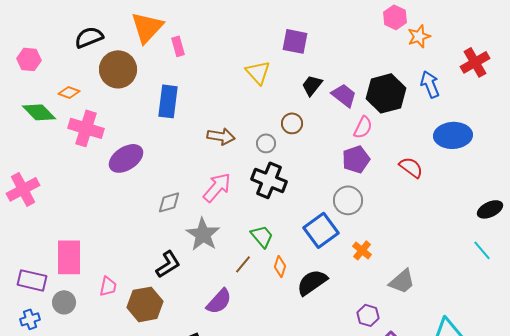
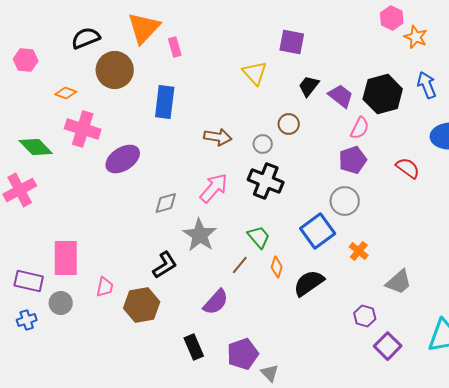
orange star: (419, 36) -> (416, 37), turned -30
green diamond: (39, 112) -> (36, 147), moved

